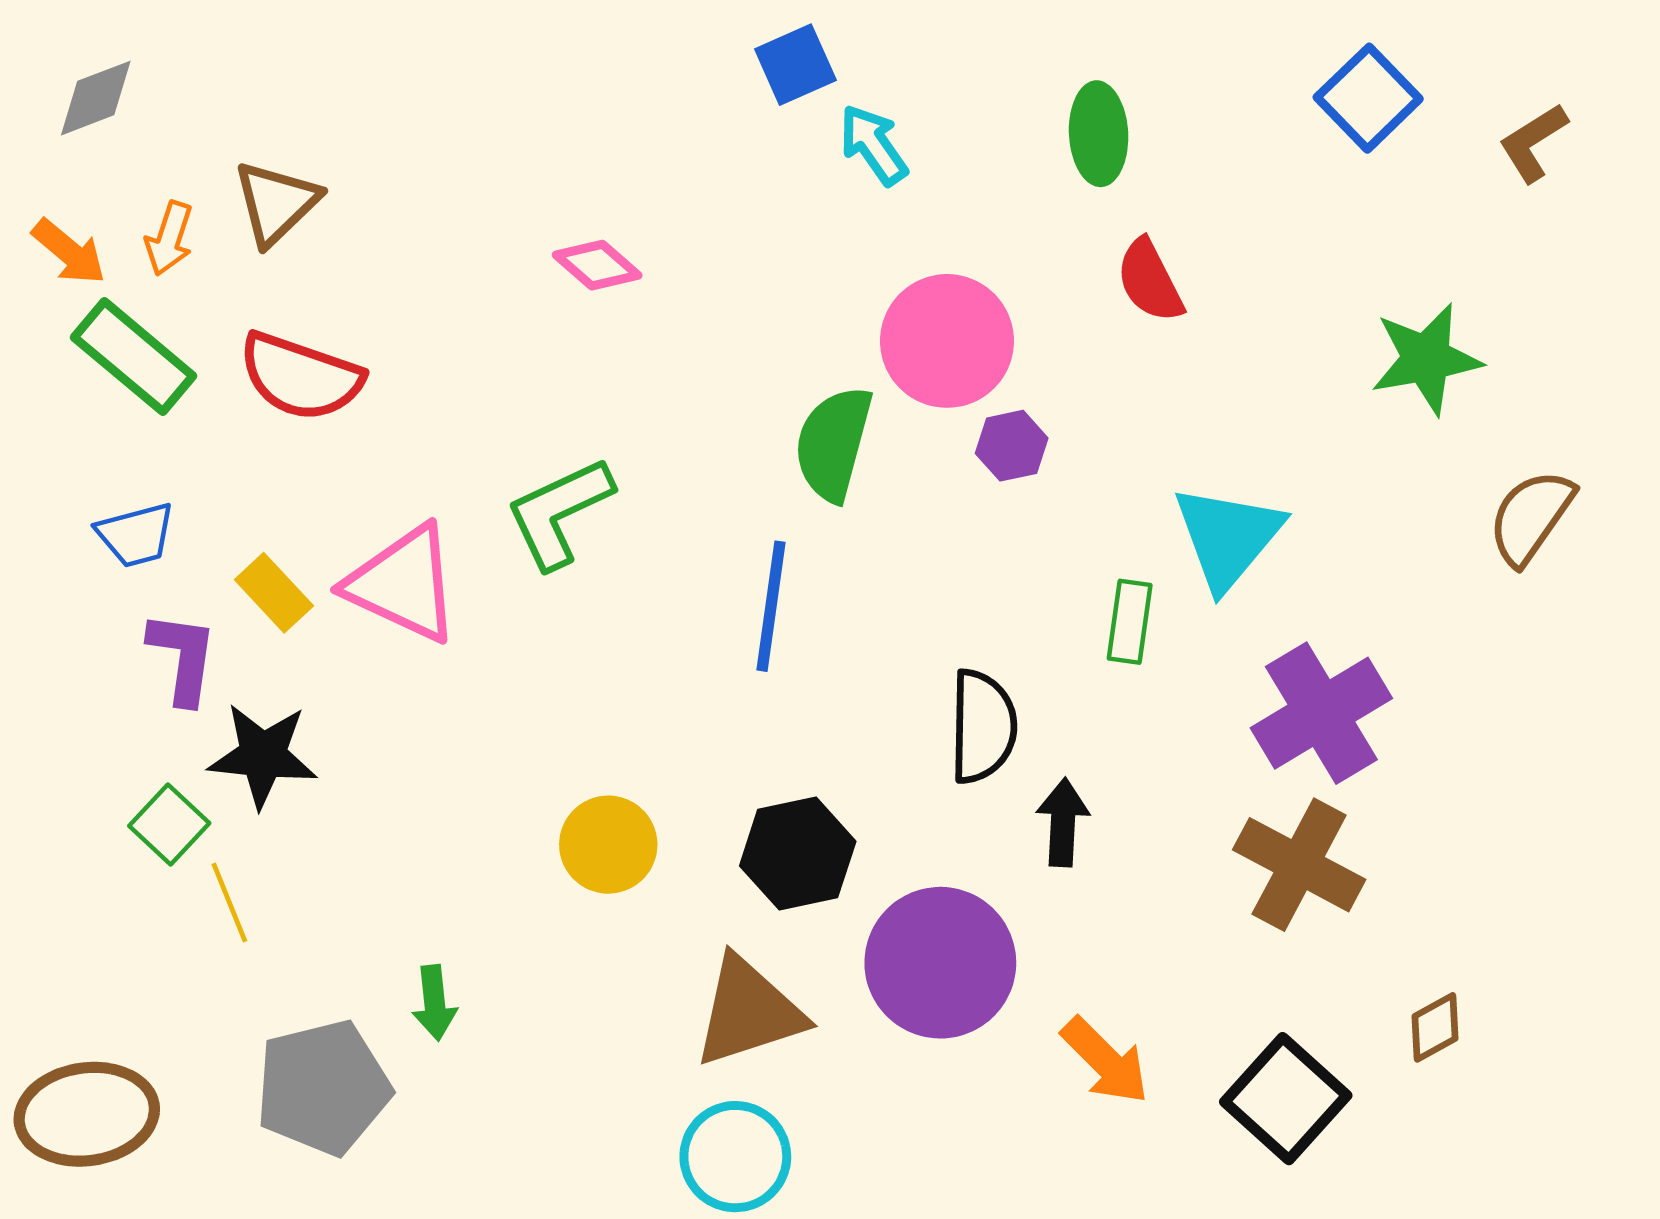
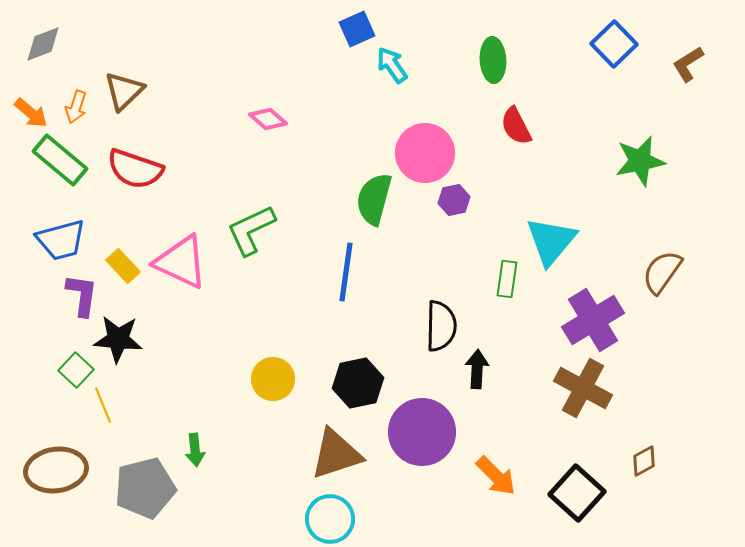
brown semicircle: (1531, 517) -> (662, 272), moved
blue trapezoid: (136, 535) -> (61, 240), size x1.4
brown ellipse: (87, 1114) -> (56, 470), moved

